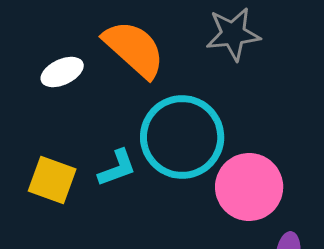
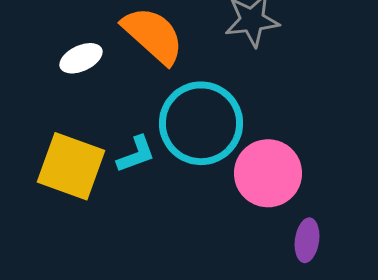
yellow square: (52, 180) -> (71, 166), size x1.4

